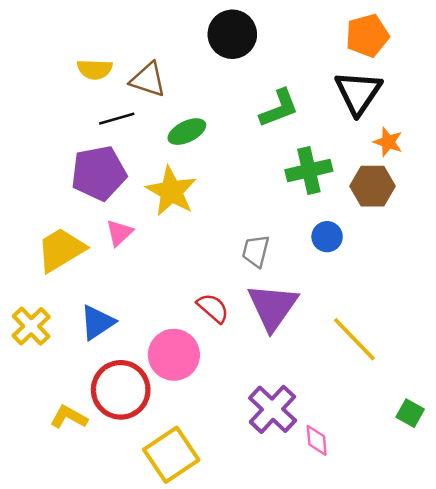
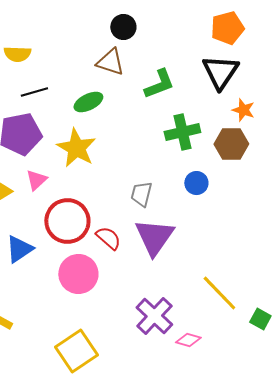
black circle: (232, 34) -> (123, 27), size x0.7
brown triangle: (148, 80) -> (110, 62), moved
yellow line: (354, 339) -> (219, 293), moved
red circle: (121, 390) -> (67, 221), moved
pink diamond: (317, 440) -> (188, 340), turned -70

